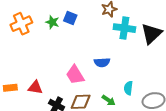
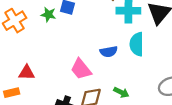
red triangle: (35, 87) -> (27, 73), moved
cyan semicircle: (128, 88) -> (137, 44), moved, size x1.5

